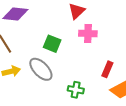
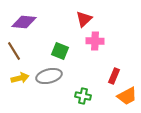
gray ellipse: (41, 69) -> (49, 76), turned -60

